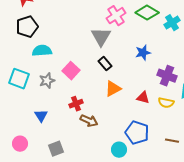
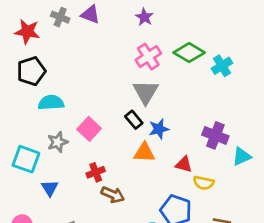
gray triangle: (101, 37) -> (146, 92), moved
blue star: (143, 53) -> (159, 129), moved
cyan square: (19, 79) -> (26, 159), moved
orange triangle: (113, 89) -> (144, 153), turned 30
yellow semicircle: (166, 103) -> (204, 183), moved

